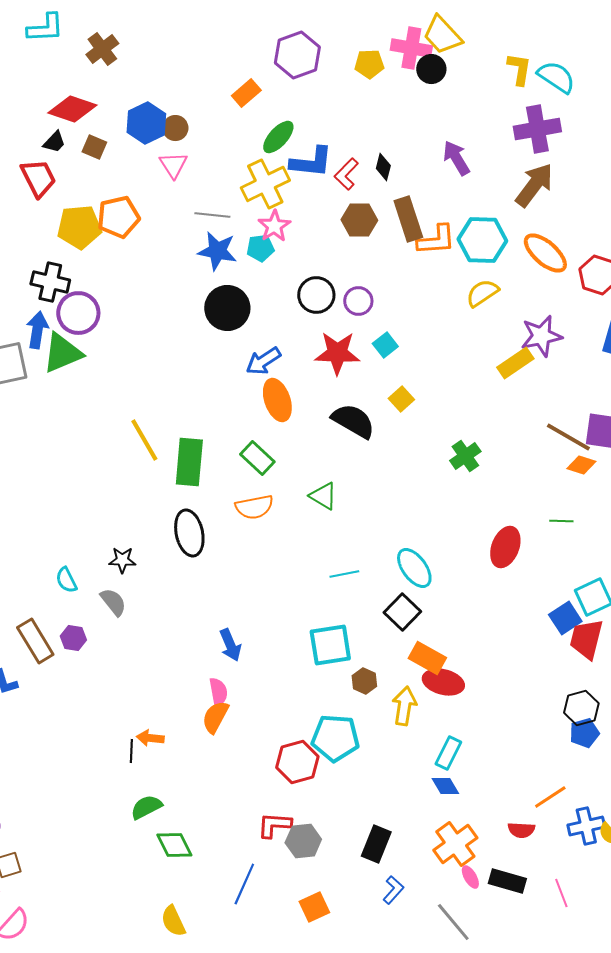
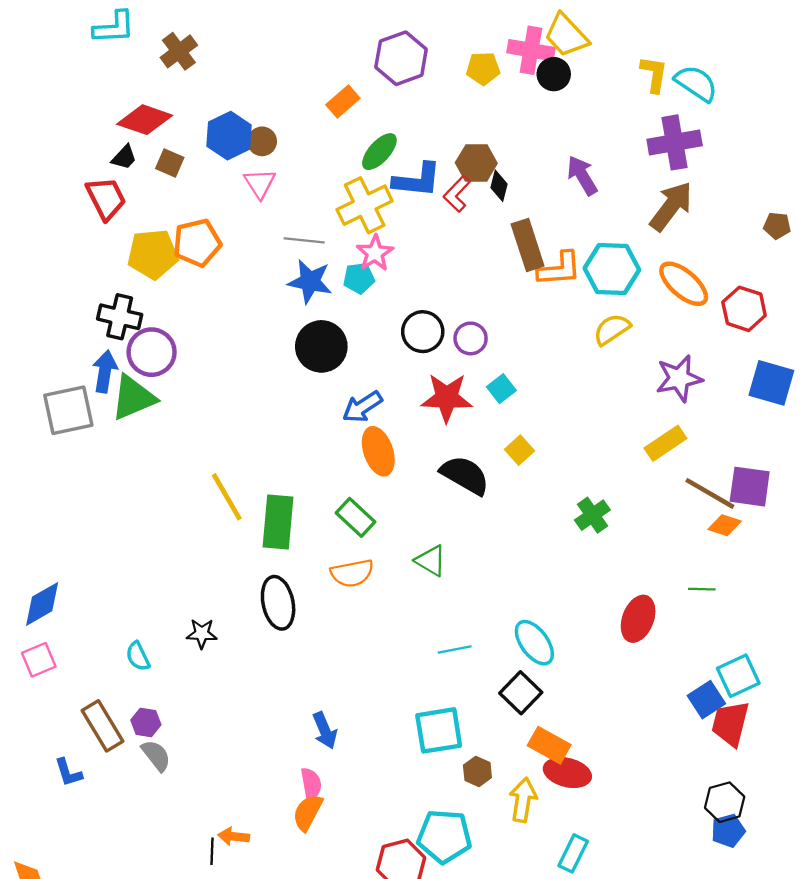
brown hexagon: (359, 220) -> (476, 163), moved
yellow rectangle: (515, 363) -> (665, 443), moved
gray semicircle: (113, 602) -> (156, 755), moved

